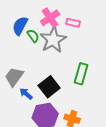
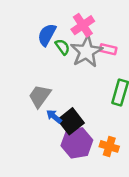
pink rectangle: (73, 23) -> (108, 49), moved
black square: (49, 87) -> (71, 121), moved

